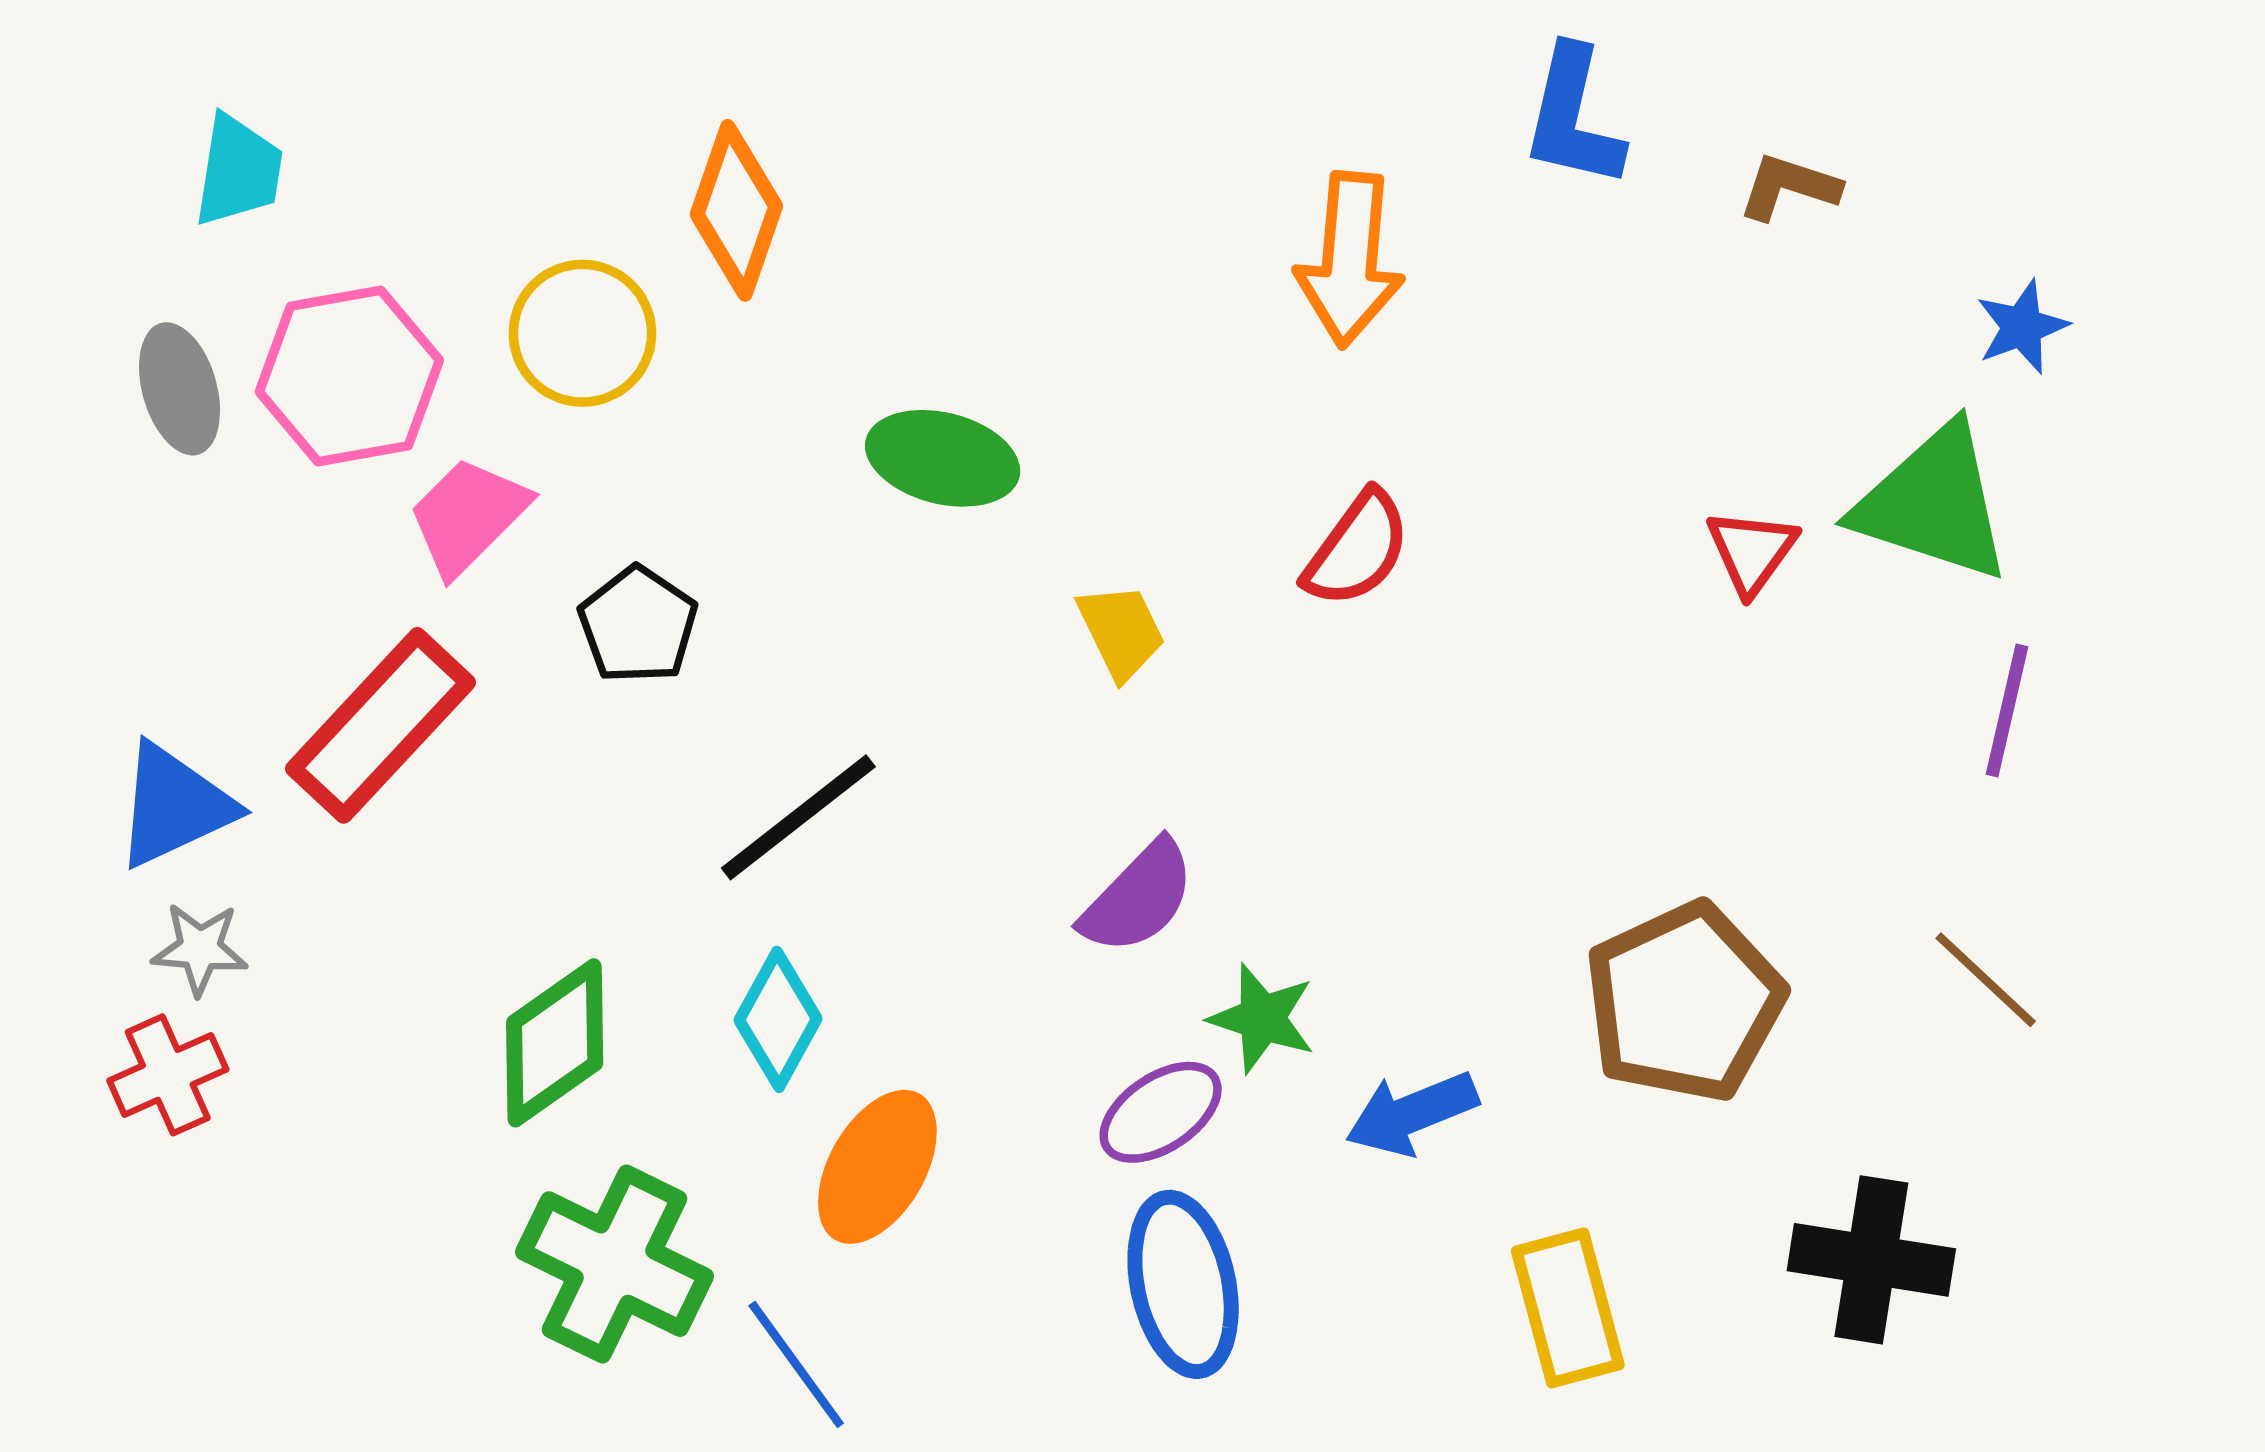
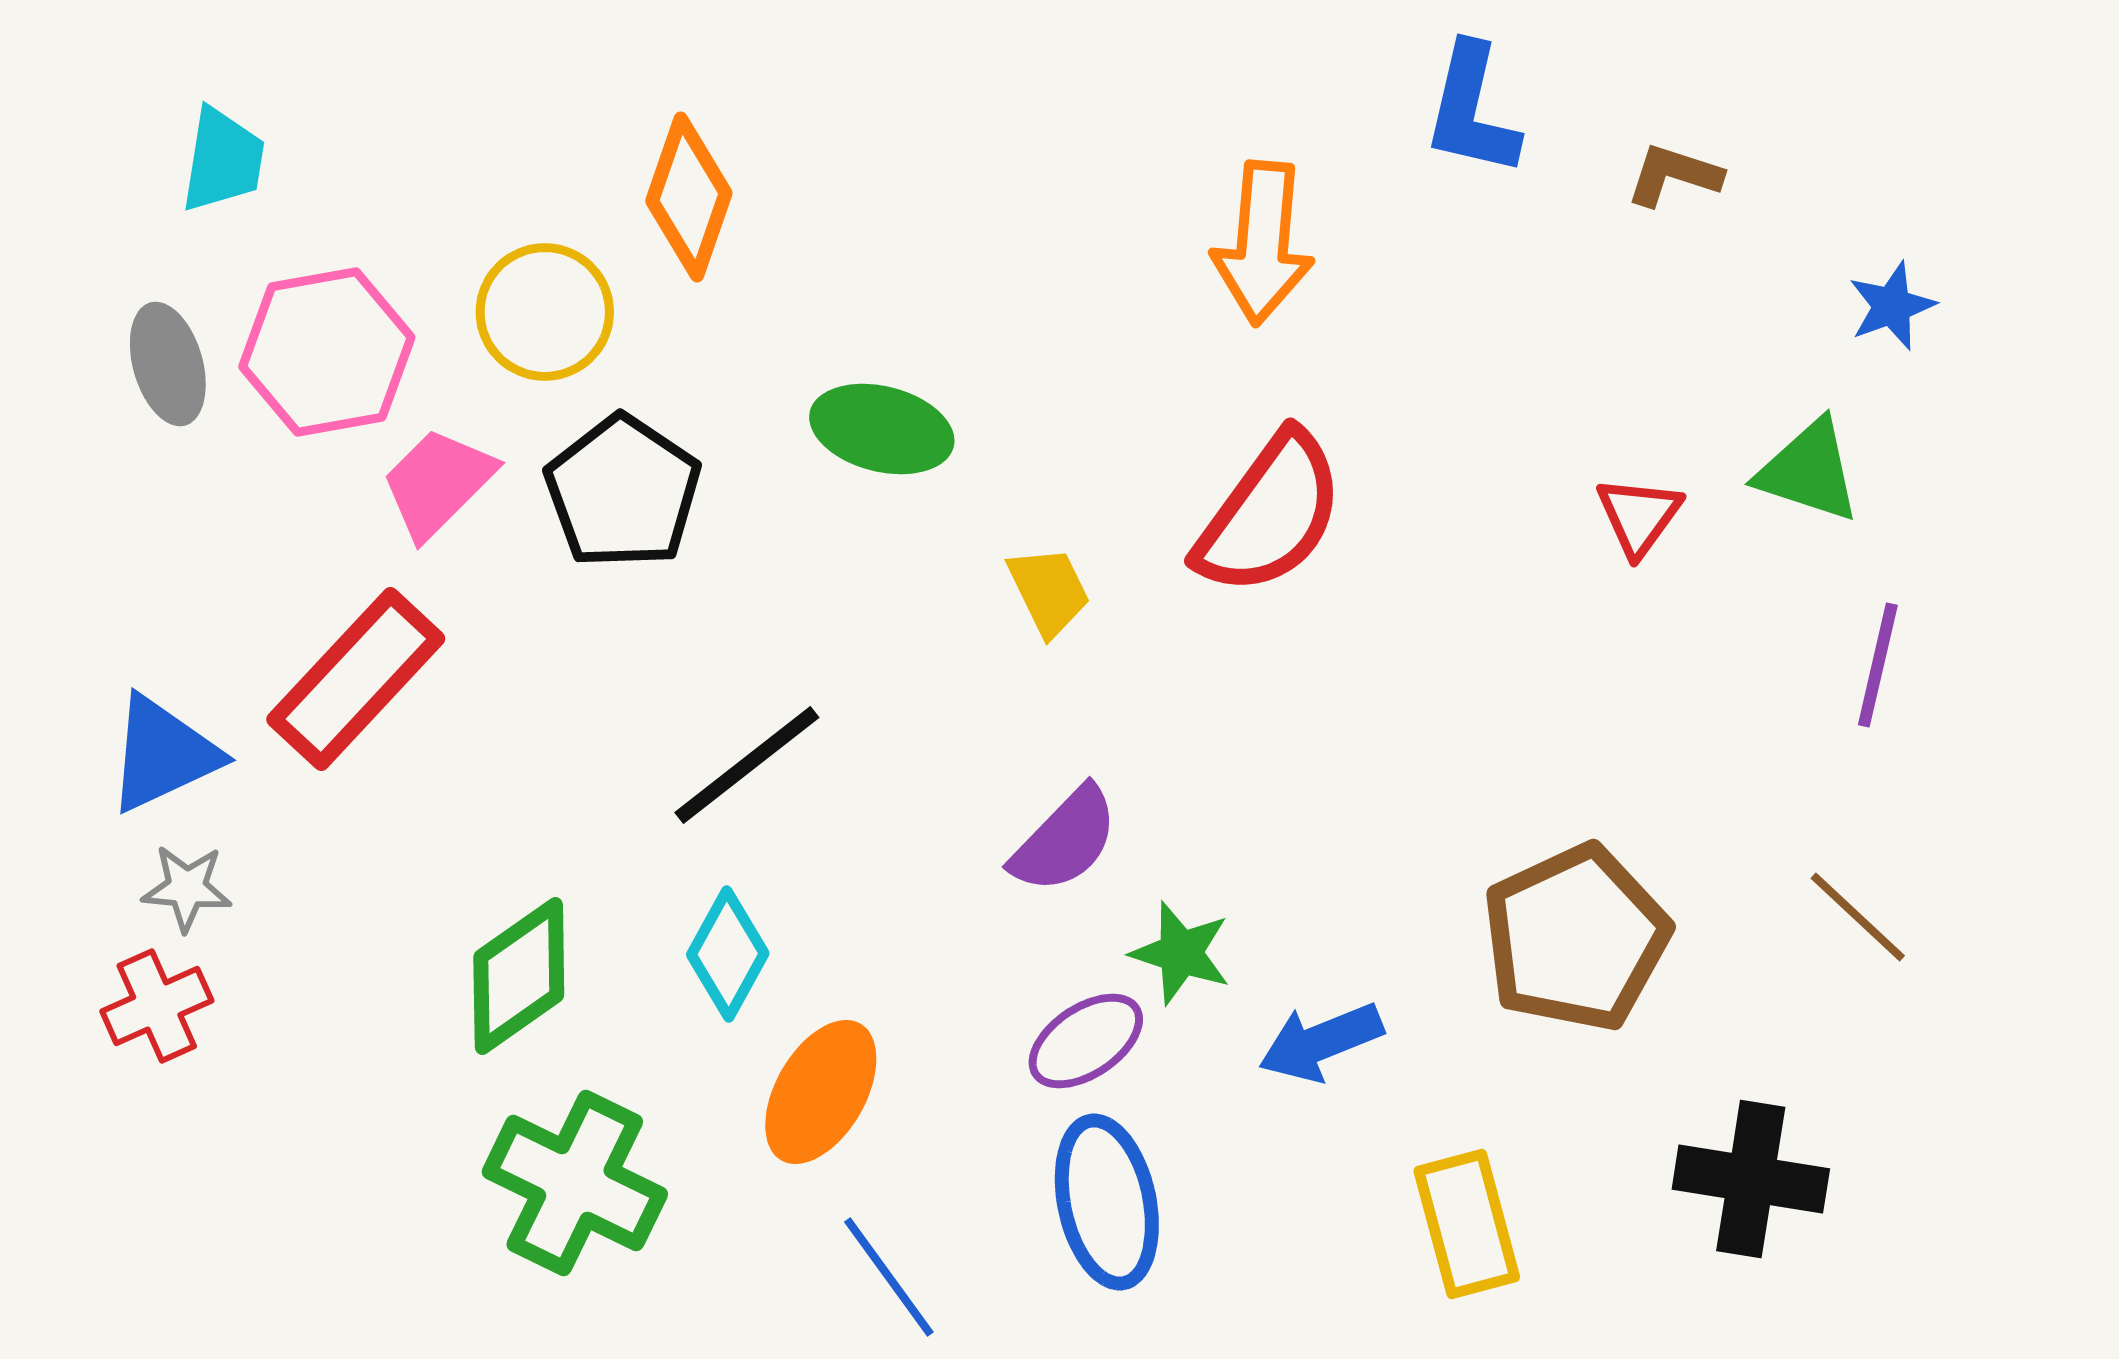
green triangle: (1933, 503) -> (1809, 471), size x0.7
red semicircle: (1357, 549) -> (1270, 514), size x1.5
black pentagon: (638, 625) -> (623, 492), moved, size x1.4
blue line: (796, 1365) -> (889, 1277), moved

